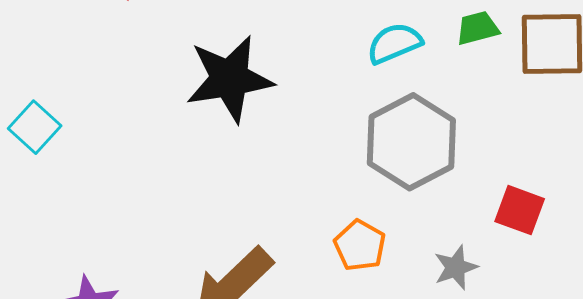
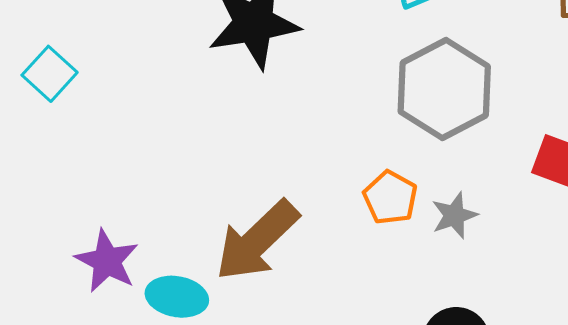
gray star: (456, 267) -> (454, 215), moved

